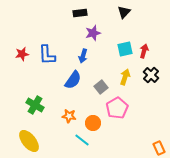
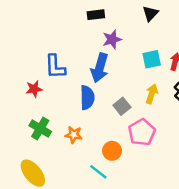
red star: (22, 54) -> (34, 89), moved
blue arrow: (83, 56) -> (100, 68), size x1.6
blue semicircle: (73, 80) -> (87, 98), turned -36
orange star: (69, 116) -> (74, 135), moved

